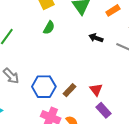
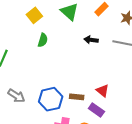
brown rectangle: (70, 90) -> (77, 97), turned 64
purple rectangle: (104, 110) -> (96, 110), moved

